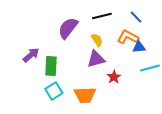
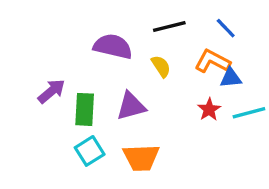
purple semicircle: (68, 28) -> (113, 46), turned 65
purple triangle: (96, 59) -> (131, 106), moved
red star: (114, 77) -> (209, 109), moved

